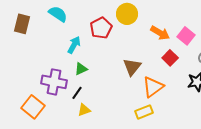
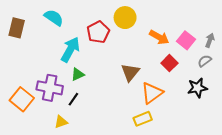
cyan arrow: (74, 45) -> (70, 50), size x1.4
orange square: (33, 107) -> (22, 99), moved
yellow triangle: (84, 110) -> (61, 122), moved

